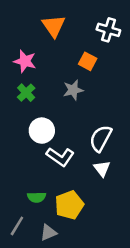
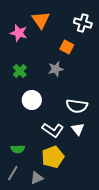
pink star: (25, 61) -> (19, 33), moved
white semicircle: (101, 138) -> (77, 106), turned -110
white L-shape: (60, 157) -> (53, 130), moved
green semicircle: (37, 197) -> (18, 149), moved

